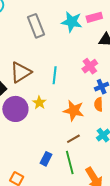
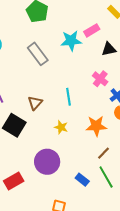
brown triangle: (21, 72) -> (35, 103), size x0.7
purple circle: (15, 109) -> (47, 162), moved
blue rectangle: (46, 159) -> (82, 180), turned -64

